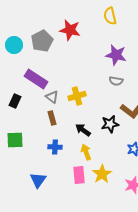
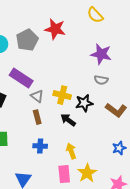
yellow semicircle: (110, 16) -> (95, 15), turned -30
yellow cross: (77, 96) -> (62, 95), turned 30
black star: (110, 124) -> (84, 103), moved
black arrow: (83, 130) -> (68, 120), moved

